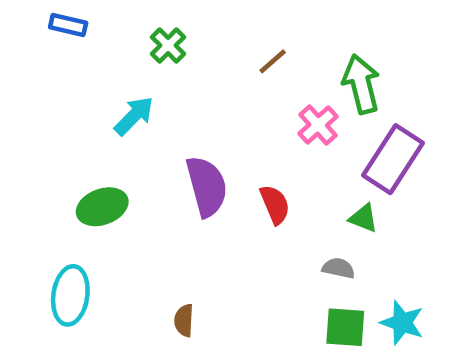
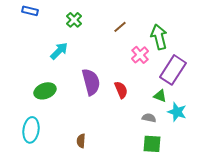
cyan star: (402, 323) -> (177, 112), moved

